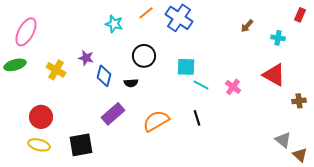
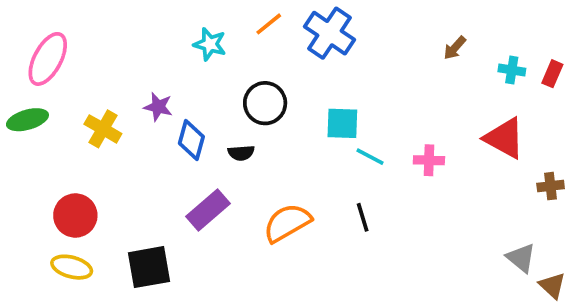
red rectangle: (300, 15) -> (552, 74), moved
pink cross: (233, 87) -> (429, 160), turned -35

